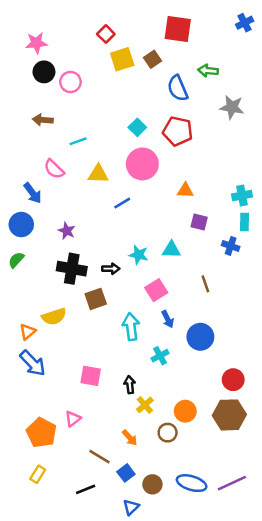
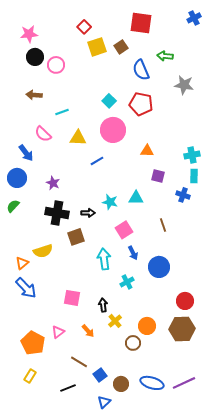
orange arrow: (130, 438) -> (88, 331), moved

